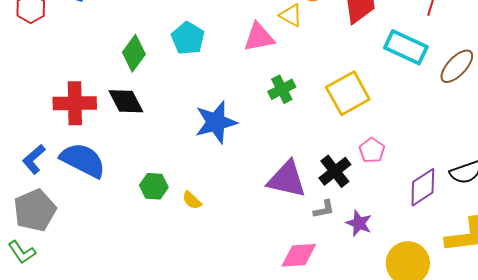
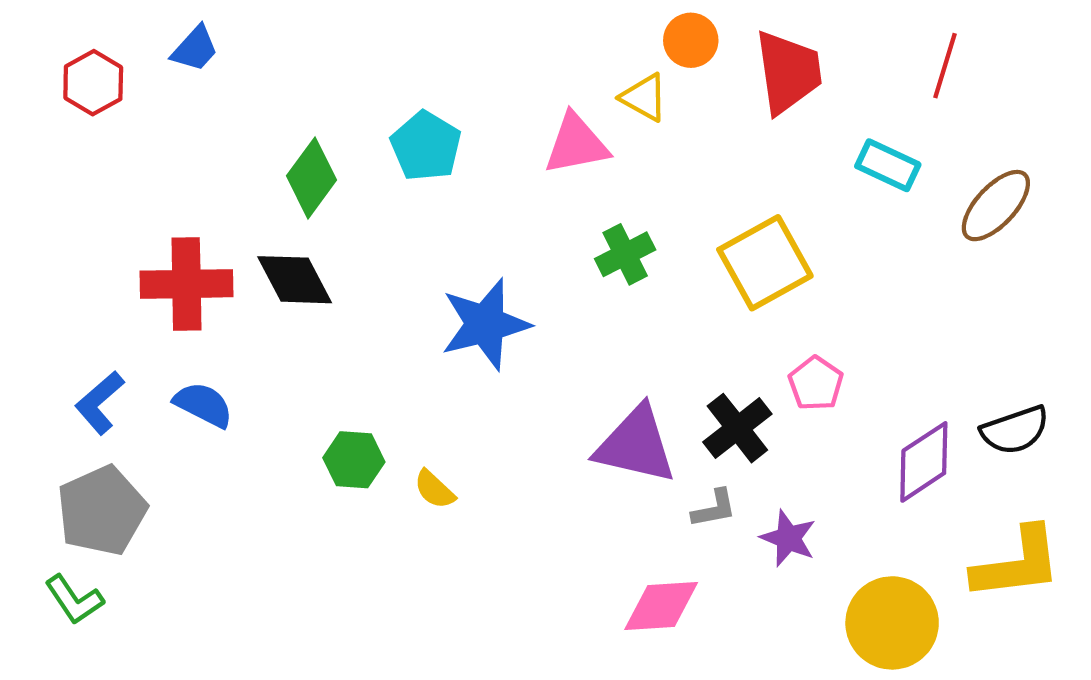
cyan rectangle: (406, 47) -> (888, 165), size x0.7
blue semicircle: (83, 160) -> (203, 405), size x0.6

